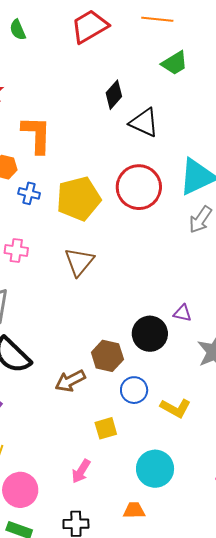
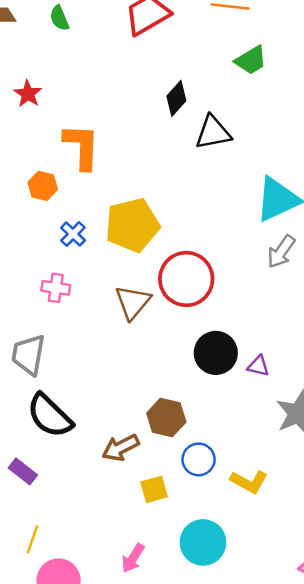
black triangle: (144, 123) -> (213, 133), turned -36
red circle: (139, 187) -> (186, 279), moved
blue cross: (29, 193) -> (73, 234), moved, turned 30
black circle: (150, 334) -> (216, 353), moved
yellow square: (106, 428) -> (154, 489), moved
cyan circle: (155, 469) -> (203, 542), moved

